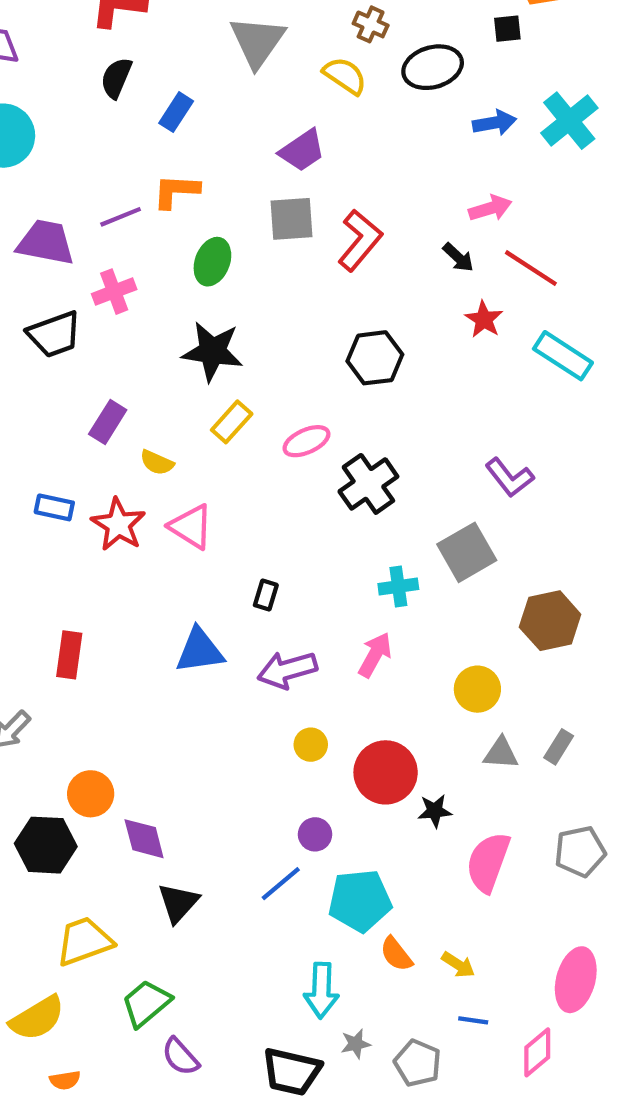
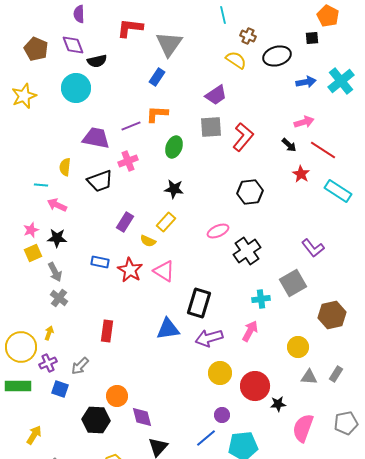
gray triangle: (257, 42) -> (169, 44), moved
black semicircle: (116, 78) -> (97, 61), moved, turned -126
black star: (212, 351) -> (174, 189), size x0.7
yellow rectangle: (232, 422) -> (166, 222), moved
black rectangle: (266, 595) -> (199, 303), size x2.0
yellow circle: (311, 745) -> (220, 373), size x1.5

